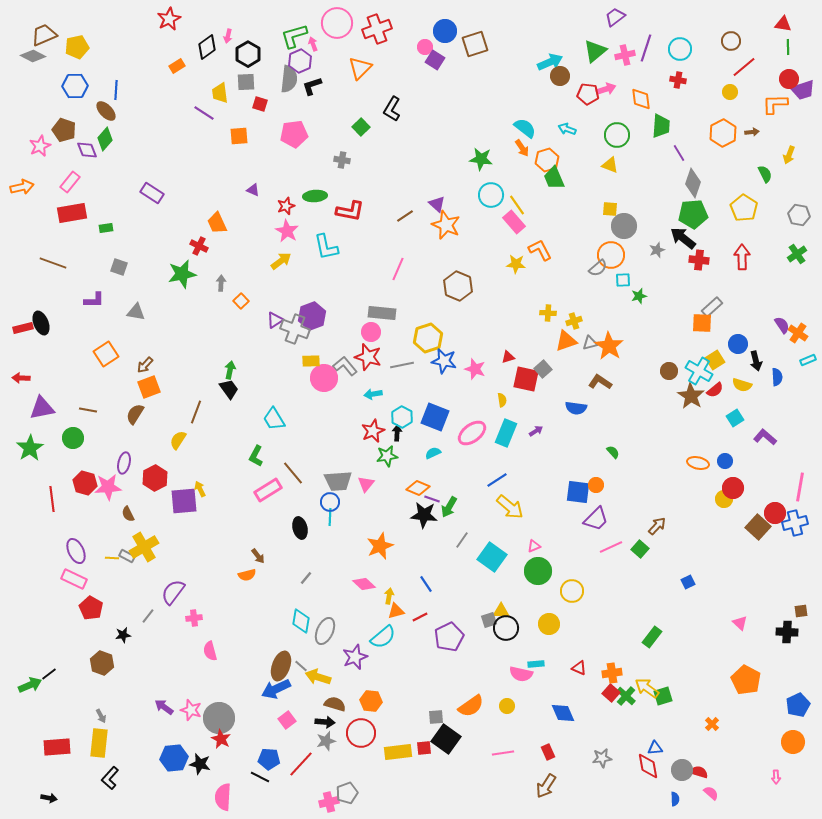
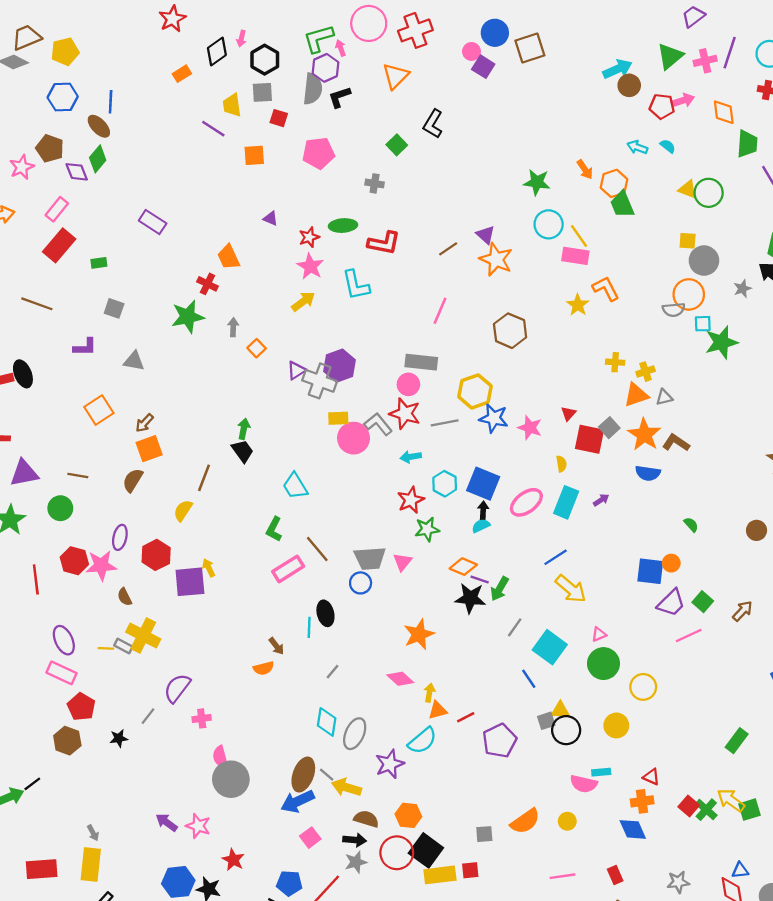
cyan semicircle: (525, 128) -> (668, 146), moved, size x0.6
green circle: (617, 135) -> (709, 193), moved
red rectangle: (72, 213) -> (59, 245), turned -40
pink rectangle: (514, 222) -> (575, 256), turned -40
yellow star: (516, 264) -> (578, 305), turned 30
gray semicircle: (598, 268) -> (674, 310), turned 36
green star: (639, 296) -> (721, 342), size x1.8
orange star: (609, 346) -> (644, 435), moved
red triangle: (508, 357) -> (568, 414), turned -32
brown circle: (669, 371) -> (757, 530), moved
black arrow: (397, 433) -> (483, 511), moved
cyan line: (330, 517) -> (309, 627), moved
yellow cross: (144, 547) -> (143, 636), turned -32
green square: (640, 549) -> (703, 602), moved
blue line: (426, 584) -> (529, 679), moved
brown hexagon: (102, 663) -> (67, 741), moved
orange cross: (612, 673) -> (642, 801), moved
gray circle: (219, 718) -> (231, 779), moved
black square: (446, 739) -> (426, 850), moved

